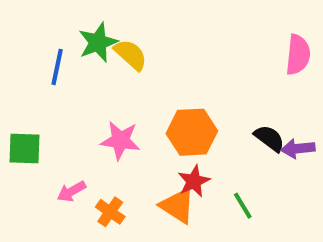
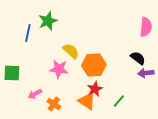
yellow semicircle: (131, 55) -> (71, 51), moved
black semicircle: (269, 138) -> (138, 58), moved
green line: (243, 206) -> (119, 101), turned 72

